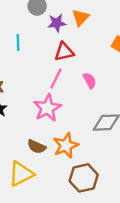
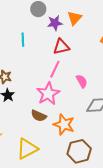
pink semicircle: (90, 80) -> (82, 81), moved
orange star: (66, 145) -> (64, 125), turned -30
brown semicircle: (37, 147) -> (39, 116), moved

